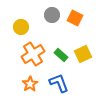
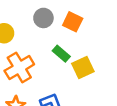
green rectangle: (61, 55) -> (61, 54), moved

